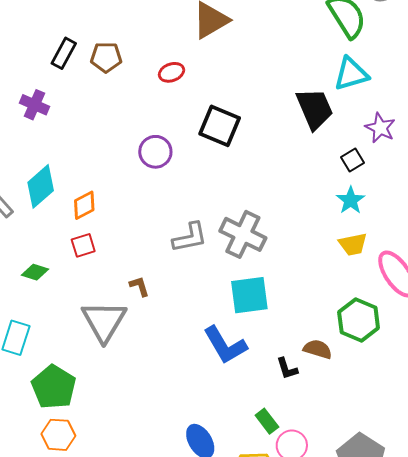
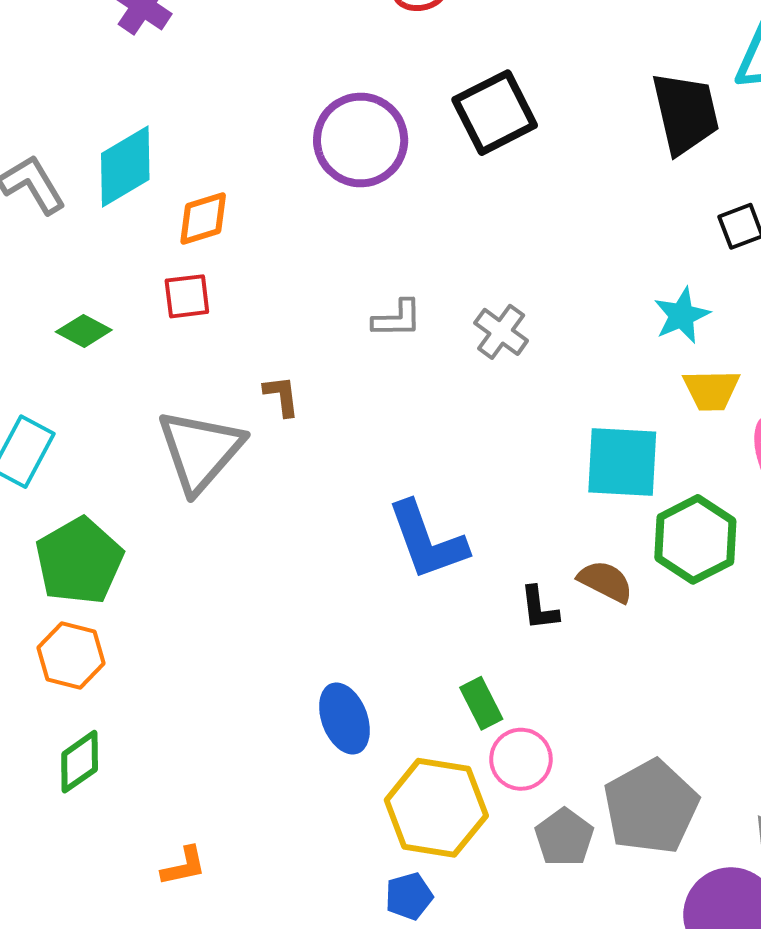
black square: (220, 126) -> (495, 113), turned 30
purple circle: (155, 152) -> (361, 140), size x1.4
cyan star: (351, 200) -> (682, 315), moved
gray cross: (243, 234) -> (501, 332), size x0.6
gray L-shape: (190, 237) -> (397, 319), size x0.7
cyan square: (249, 295) -> (622, 462), moved

